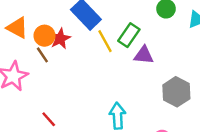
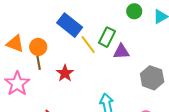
red star: (60, 39) -> (65, 73), moved
brown line: (42, 55) -> (39, 63), turned 32

